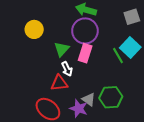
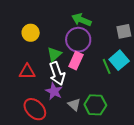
white arrow: (67, 69) -> (57, 73), size x1.6
red triangle: (59, 83) -> (27, 72), moved
purple star: (79, 108) -> (54, 91), moved

